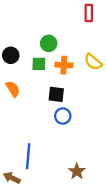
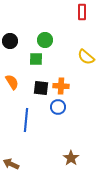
black circle: (11, 55) -> (10, 41), moved
orange cross: (64, 65) -> (61, 86), moved
black square: (56, 94) -> (41, 88), moved
blue line: (28, 156) -> (26, 120), moved

